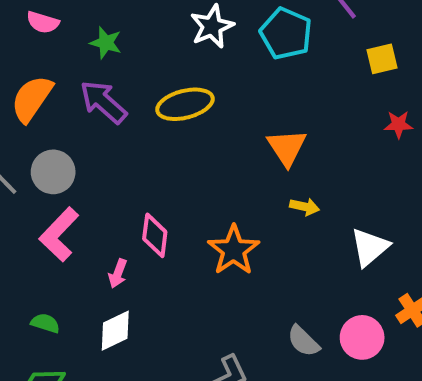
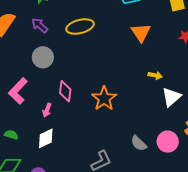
purple arrow: (103, 102) -> (40, 25), size x0.7
orange triangle: (287, 147) -> (141, 33), moved
gray circle: (53, 172) -> (43, 57), moved
yellow arrow: (305, 207) -> (155, 75), moved

